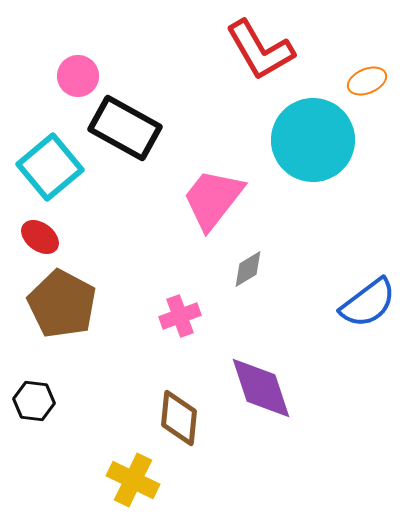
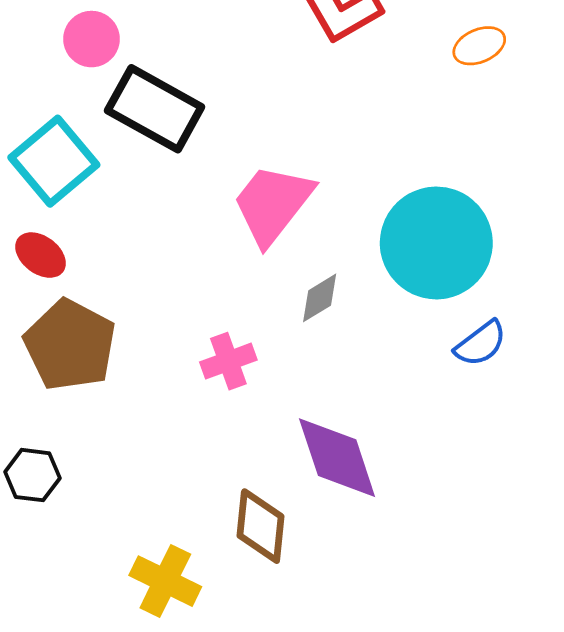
cyan circle: (313, 140) -> (436, 243), moved
blue semicircle: (368, 303) -> (481, 344), size x0.7
brown diamond: (179, 418) -> (261, 526), moved

